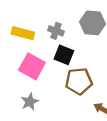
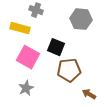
gray cross: (56, 31) -> (36, 10), moved

